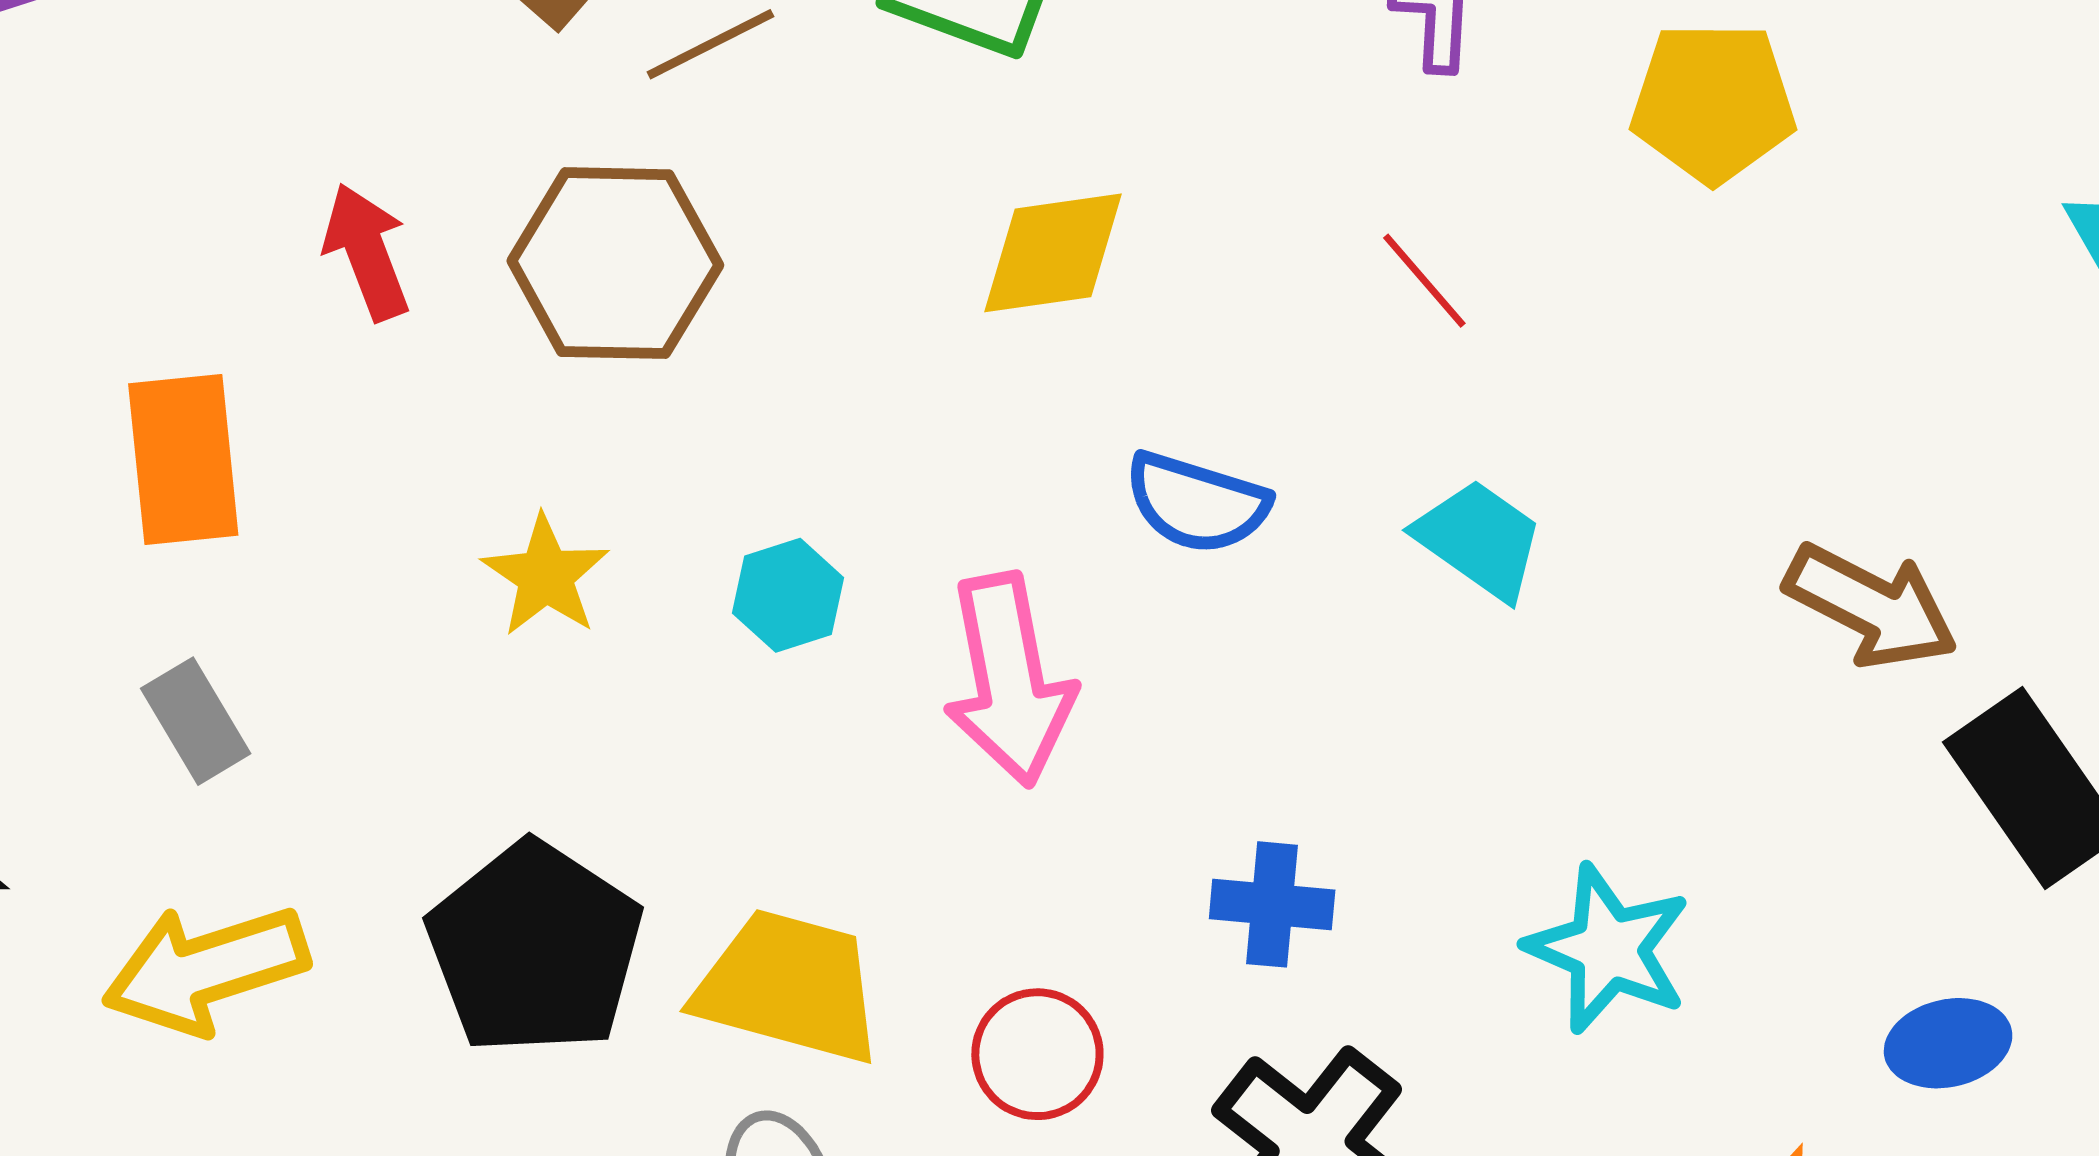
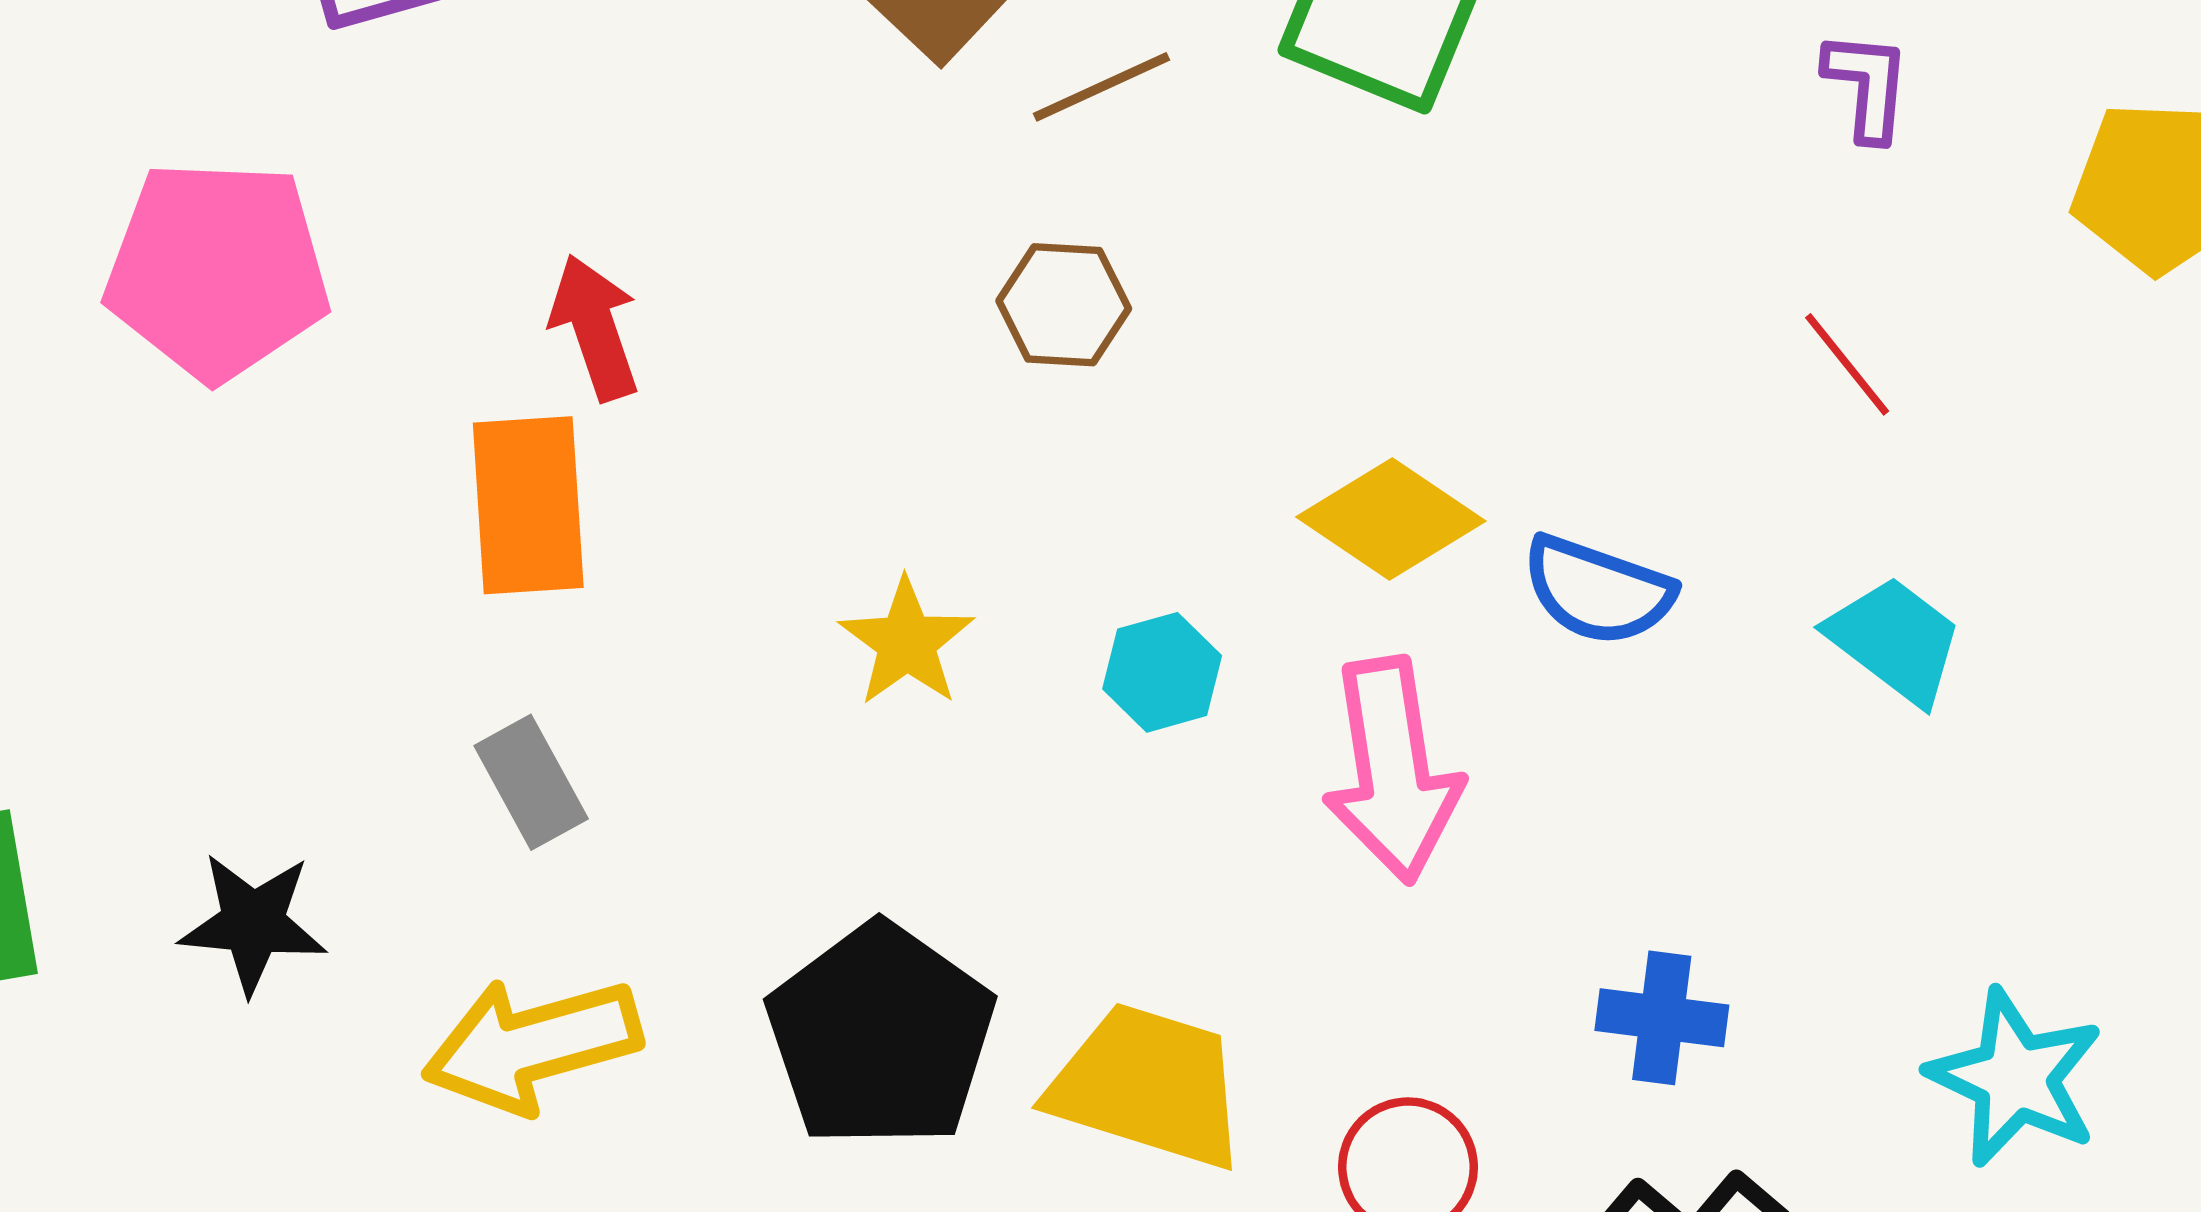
red arrow: (367, 252) -> (595, 328), moved
yellow diamond: (1053, 253) -> (1391, 519), moved, turned 40
brown hexagon: (615, 263) -> (1064, 305), moved, size x0.6

